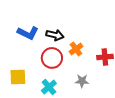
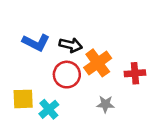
orange cross: (76, 49) -> (98, 63), size x1.5
cyan cross: (49, 87) -> (49, 109), moved

